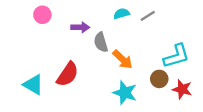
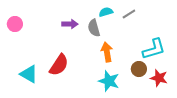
pink circle: (42, 15) -> (15, 24), moved
gray semicircle: (101, 42) -> (94, 28), moved
orange arrow: (123, 59) -> (107, 52), turned -144

